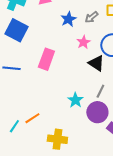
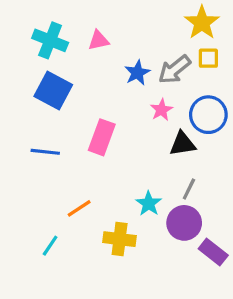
gray arrow: (91, 17) -> (174, 69), size x1.5
black triangle: (96, 63) -> (183, 144), turned -42
orange line: (32, 118) -> (79, 208), moved
yellow cross: (57, 139) -> (120, 239), moved

